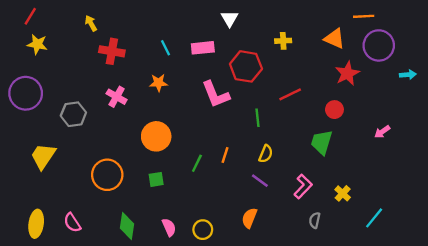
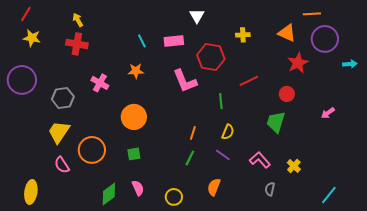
red cross: (112, 51) -> (77, 44), moved
yellow trapezoid: (43, 156) -> (59, 132), moved
green line: (197, 163) -> (190, 158), moved
pink L-shape: (303, 186) -> (260, 160), turned -85
cyan line: (374, 218) -> (329, 195), moved
pink semicircle: (72, 223) -> (62, 165), moved
green diamond: (127, 226) -> (109, 194), turned 45
pink semicircle: (169, 227) -> (138, 188), moved

